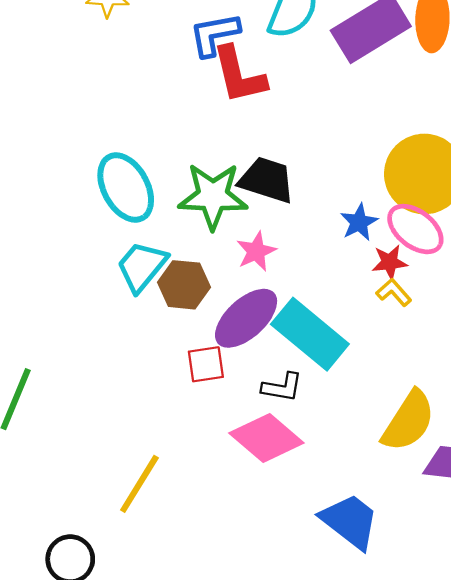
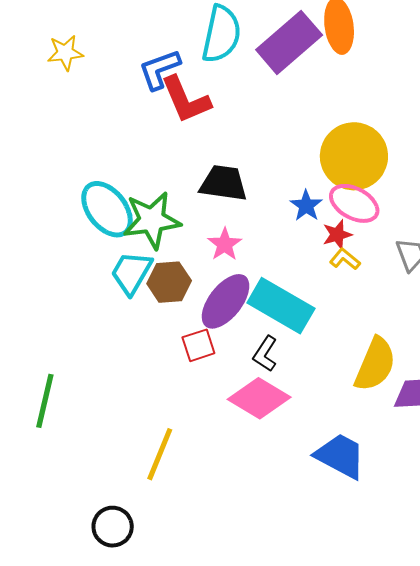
green star: (213, 196) -> (152, 220), moved
black L-shape: (282, 387) -> (265, 354), turned 123

